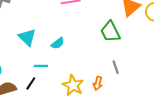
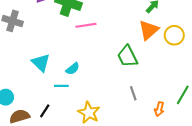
cyan line: (41, 66) -> (61, 86), moved
orange arrow: (98, 83) -> (159, 109), moved

